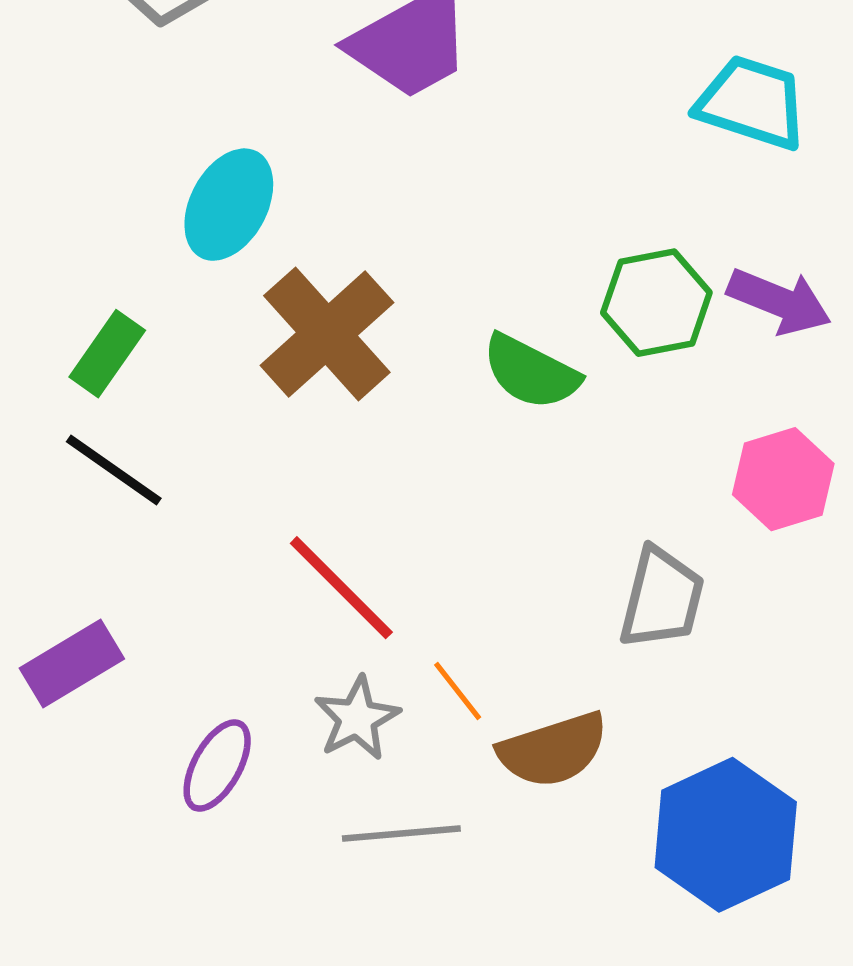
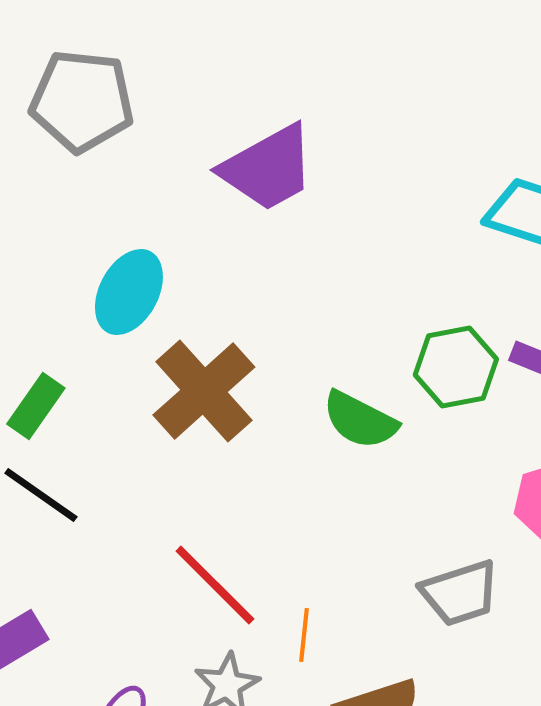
gray trapezoid: (662, 598) -> (460, 593), turned 58
orange line: (458, 691) -> (304, 635), moved, turned 44

